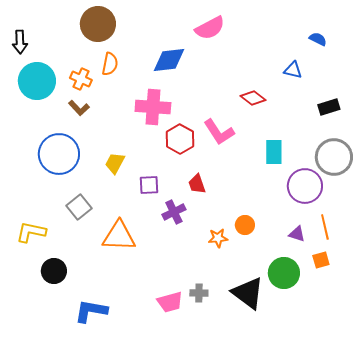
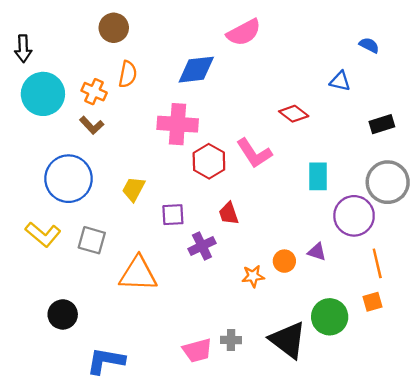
brown circle: (98, 24) -> (114, 28), size x0.7
gray square: (79, 207) -> (92, 240), turned -35
yellow L-shape: (31, 232) -> (43, 234), moved, turned -152
purple triangle: (297, 234) -> (317, 252), moved

